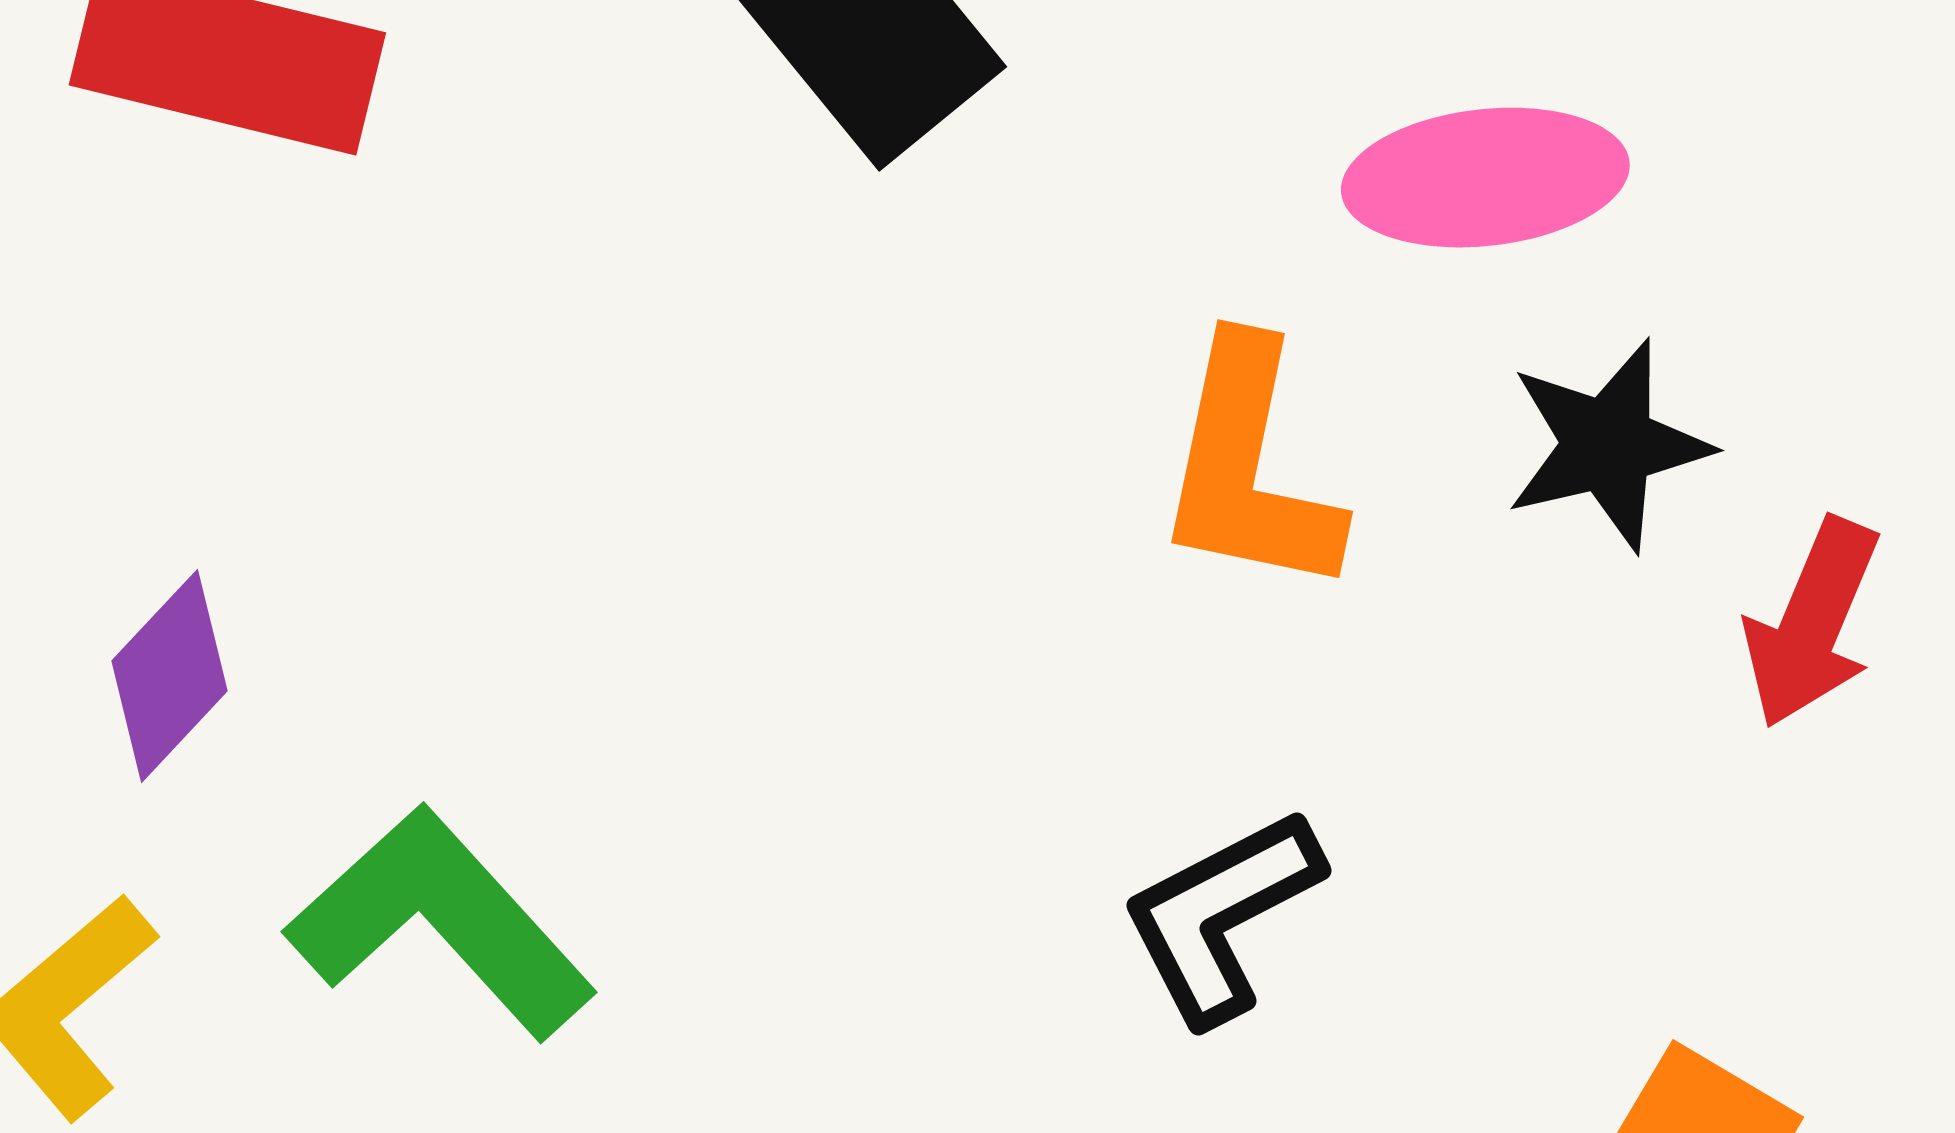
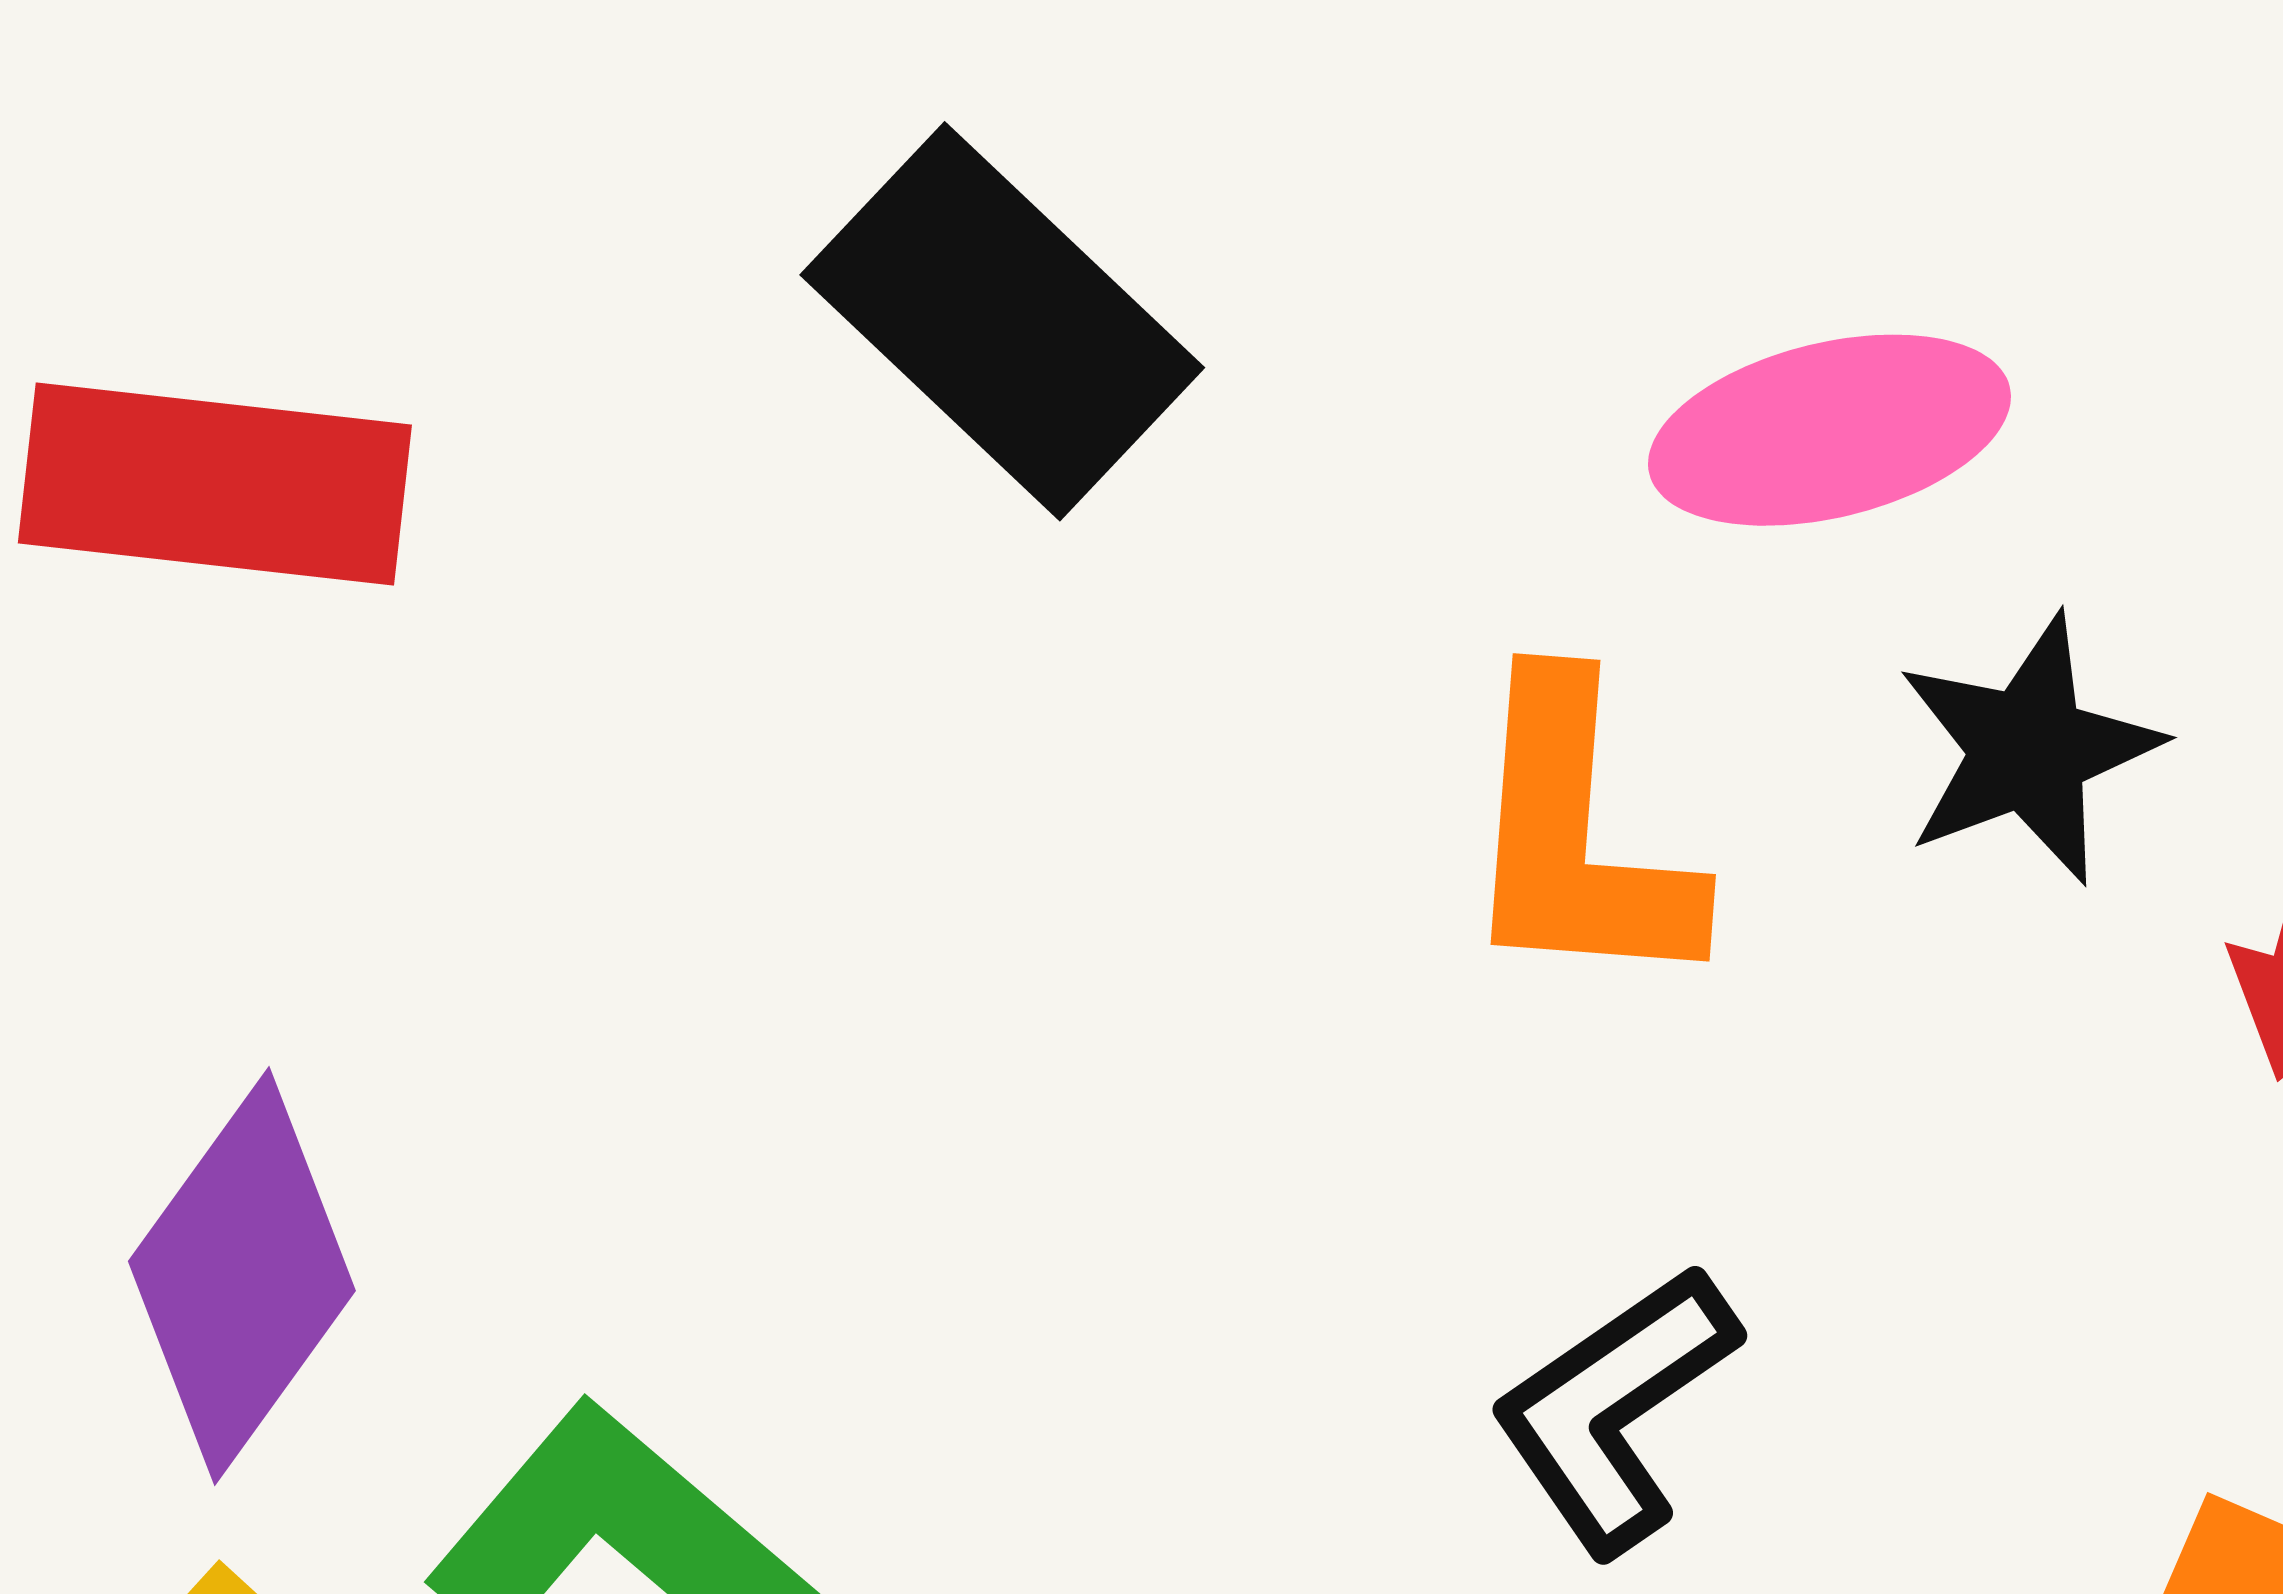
purple diamond: (170, 676) -> (242, 1276), size x1.5

